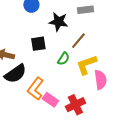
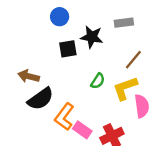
brown line: (78, 41) -> (133, 60), moved
black square: (38, 44) -> (68, 49), moved

